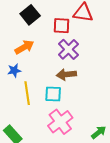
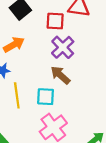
brown arrow: (66, 75) -> (60, 75), turned 48

